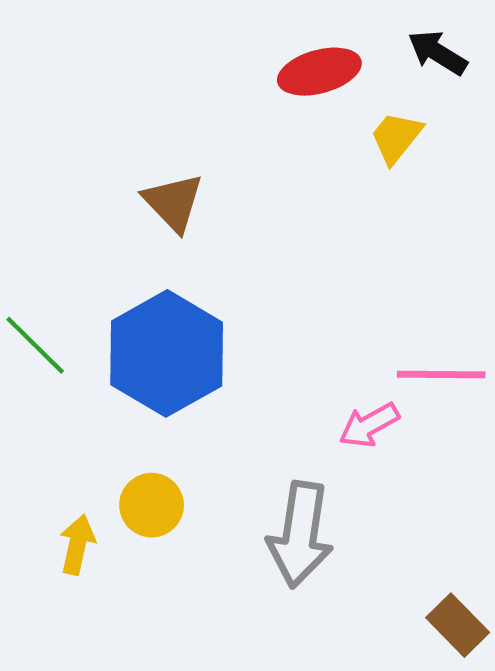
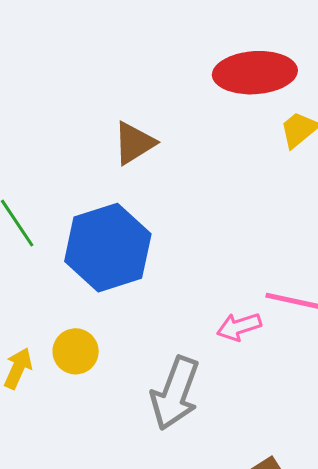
red ellipse: (319, 72) -> (255, 73), size x1.4
brown triangle: (173, 202) -> (134, 143), turned 30

